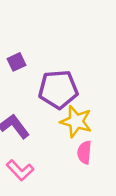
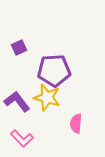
yellow star: (76, 121) -> (47, 98), moved

